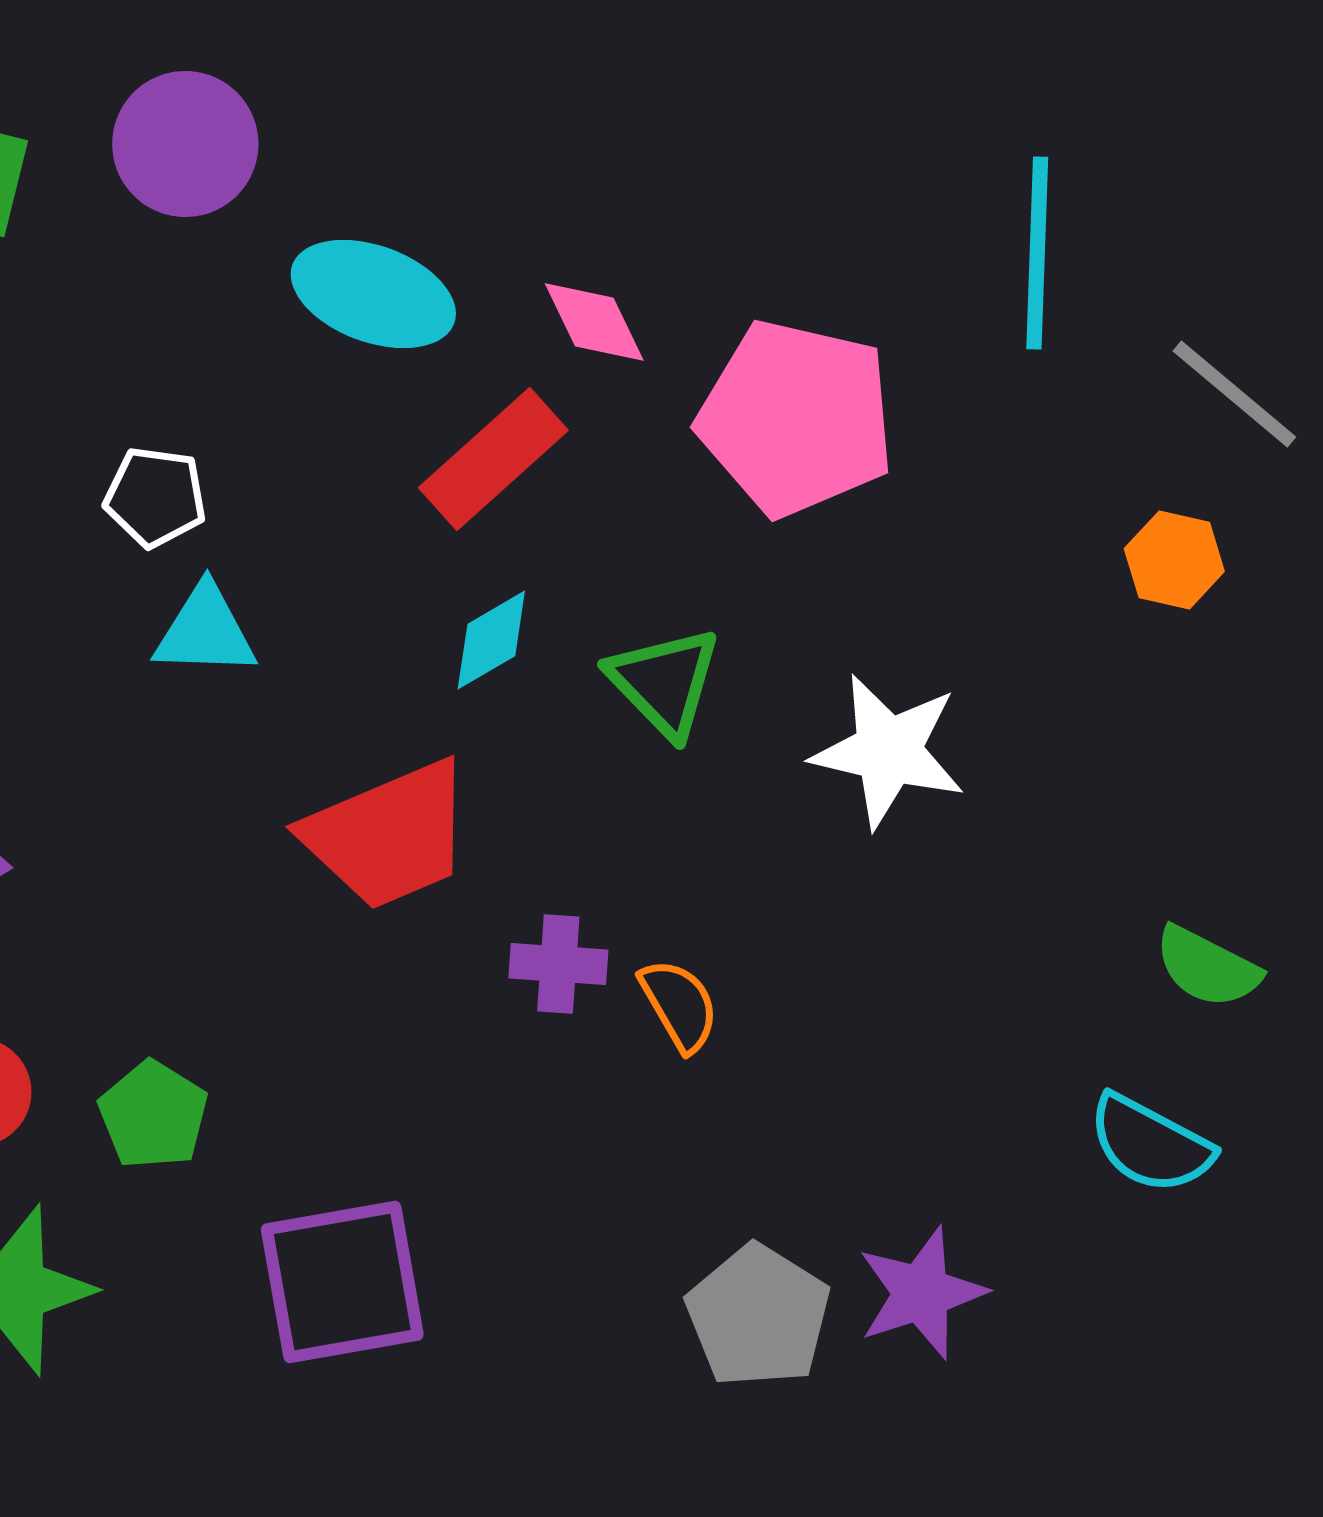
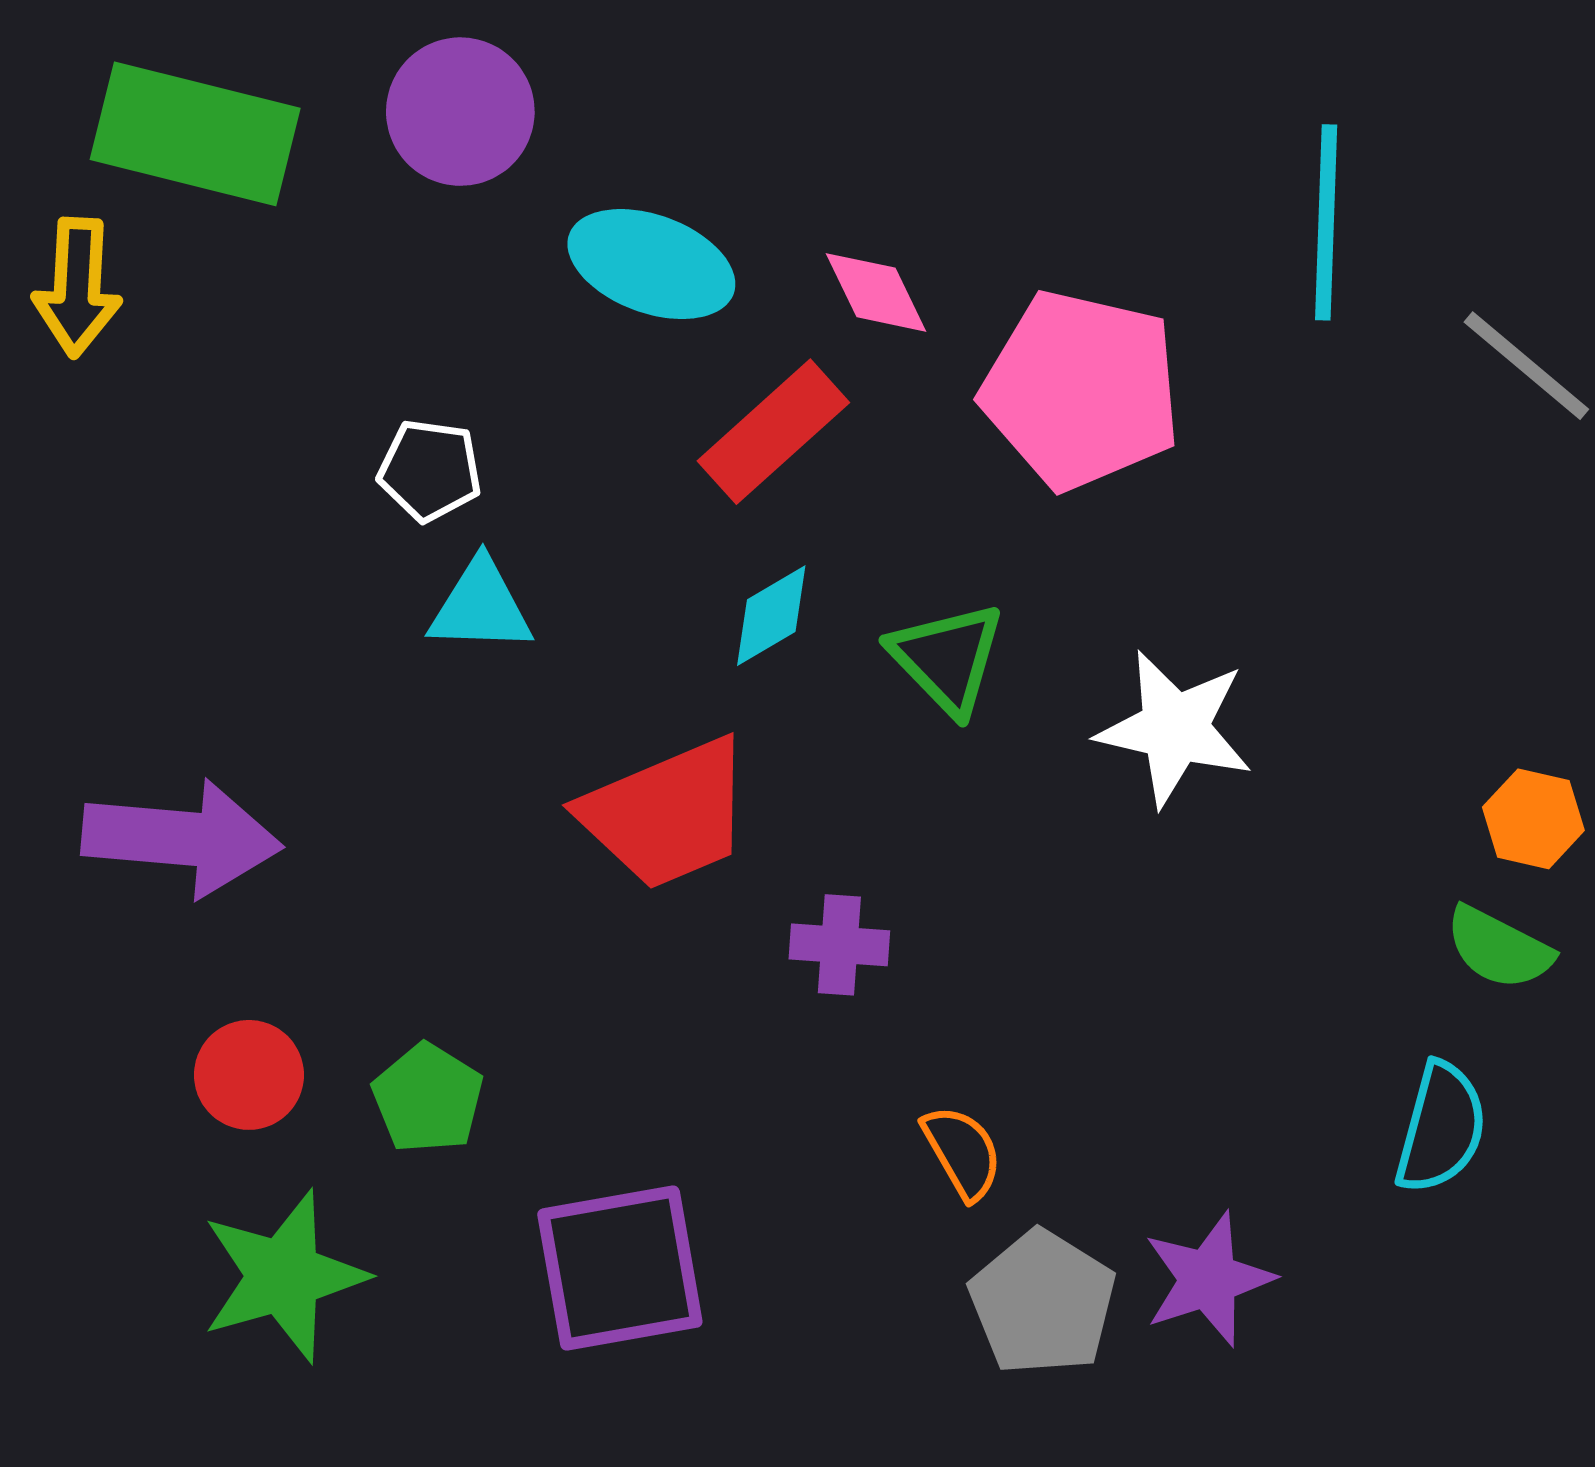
orange hexagon: (1174, 560) -> (1533, 819), moved
orange semicircle: (679, 1005) -> (962, 1152), moved
cyan semicircle: (1150, 1144) -> (1441, 1128), turned -103

